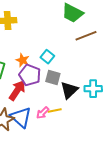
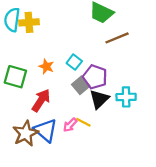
purple pentagon: (30, 75) -> (95, 77), moved
gray square: (53, 78) -> (81, 85), turned 35
yellow line: (55, 110) -> (83, 122), turned 40

